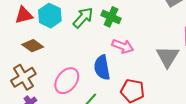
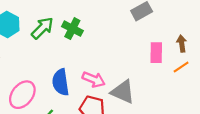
pink arrow: (123, 46) -> (94, 79), moved
gray triangle: (167, 57) -> (123, 92), moved, turned -40

